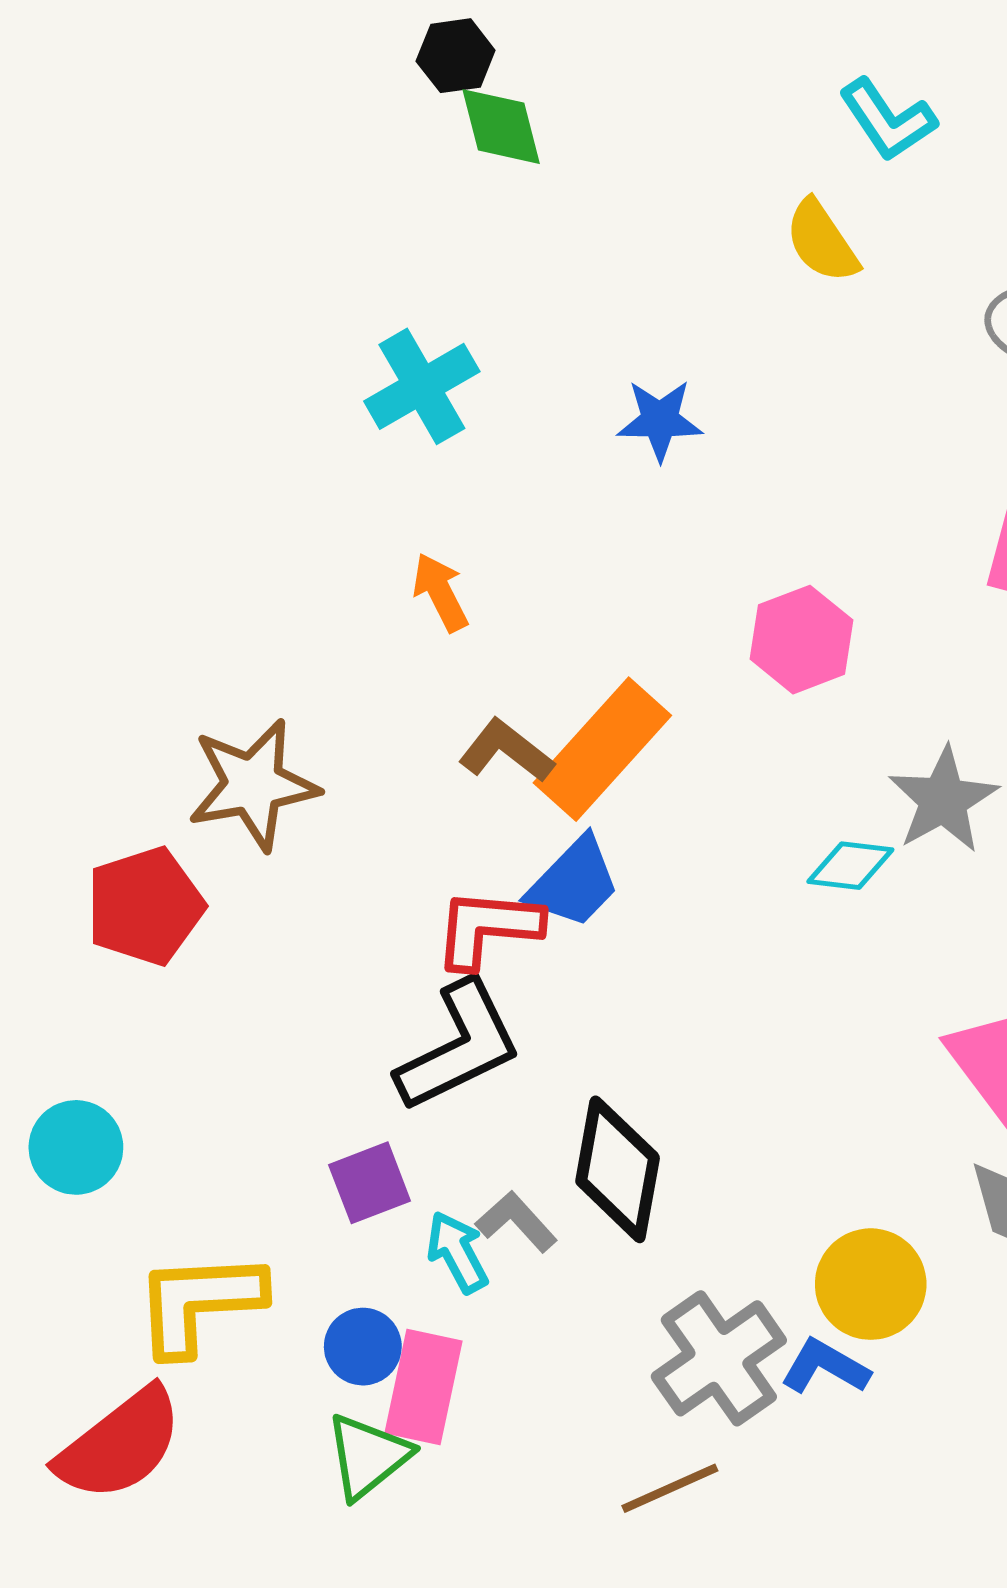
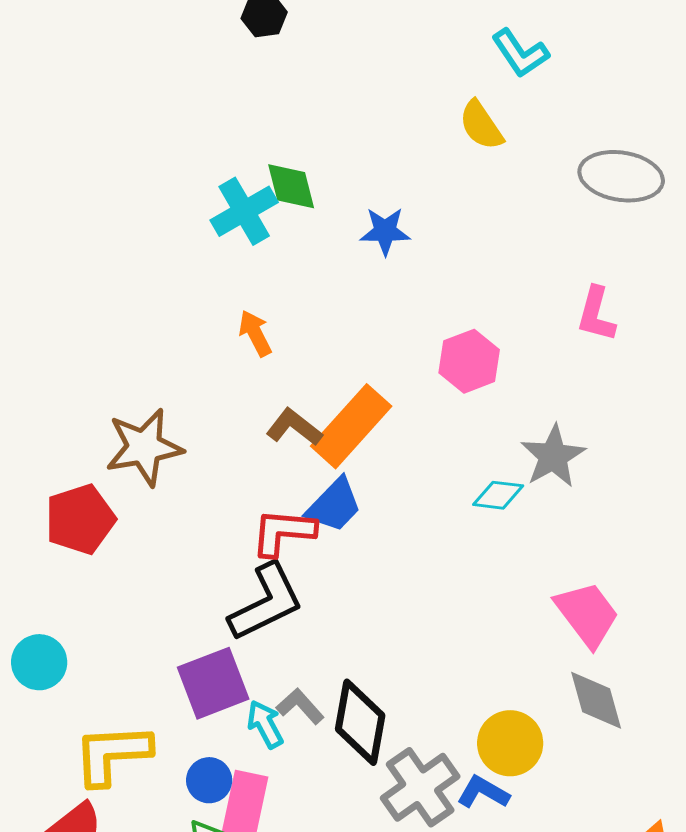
green diamond: (501, 127) -> (291, 186), moved
black diamond: (618, 1169) -> (360, 722), moved
purple square: (370, 1183) -> (213, 683), size x1.5

